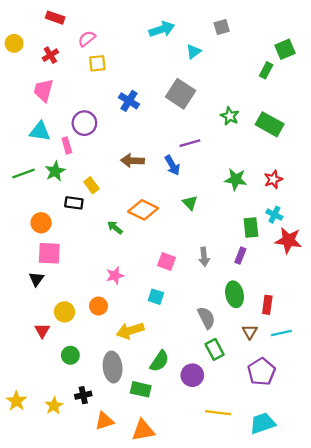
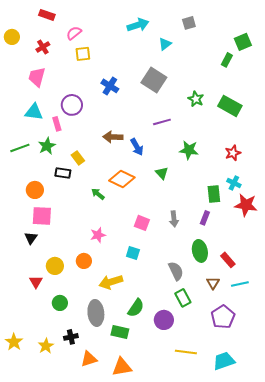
blue arrow: (172, 165) -> (137, 147), moved
green star: (236, 179) -> (189, 150), moved
red rectangle: (267, 305) -> (228, 260), turned -49

